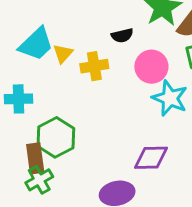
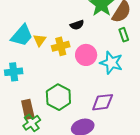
pink circle: (151, 67) -> (86, 55), moved
green hexagon: (56, 137) -> (58, 97), moved

